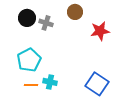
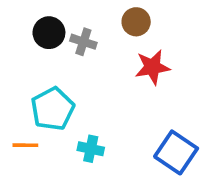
red star: (100, 31) -> (152, 67), moved
orange line: (31, 85) -> (25, 145), moved

